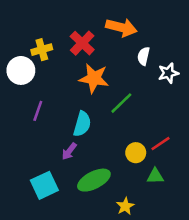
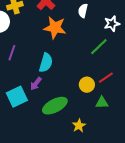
white semicircle: (144, 56) -> (83, 11), moved
green line: (121, 103) -> (99, 47), moved
cyan square: (44, 185) -> (17, 97), moved

